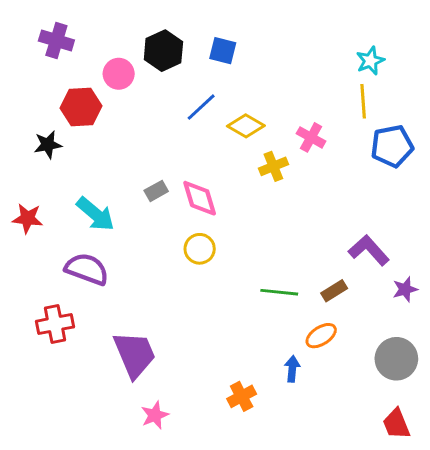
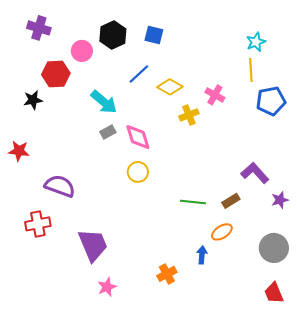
cyan arrow: (95, 214) -> (104, 102), moved

